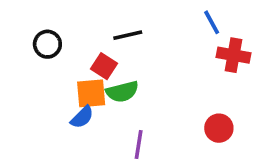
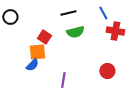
black line: (128, 35) -> (68, 13), moved
black circle: (47, 44) -> (10, 17), moved
green semicircle: (122, 92) -> (75, 32), moved

